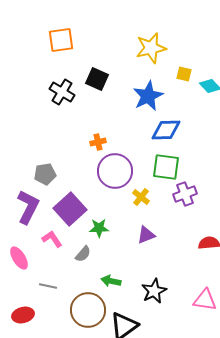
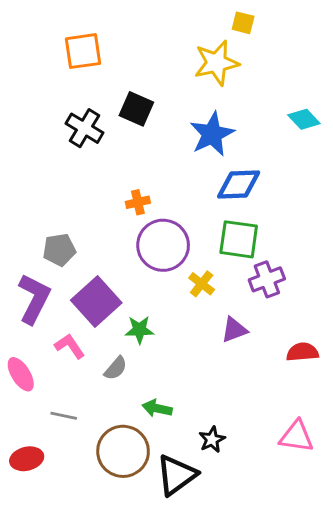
yellow square: (184, 74) -> (243, 23), moved
purple triangle: (146, 235) -> (234, 330), moved
black star: (154, 291) -> (212, 439), moved, size x0.7

